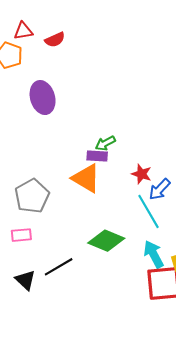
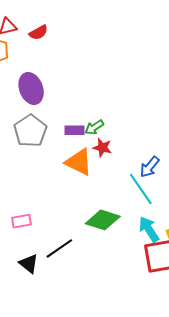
purple rectangle: (97, 156) -> (75, 130), moved
red star: (141, 174) -> (102, 148), moved
gray pentagon: (32, 196) -> (30, 131), moved

